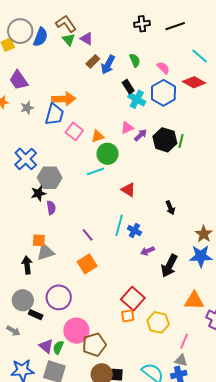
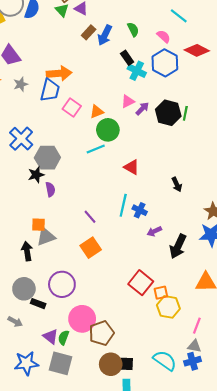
cyan line: (200, 56) -> (179, 16), moved
orange square: (128, 316) -> (161, 293), moved

